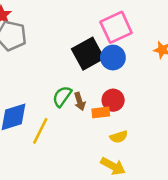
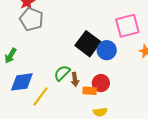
pink square: (116, 27) -> (127, 26), moved
black square: (88, 54) -> (88, 44), turned -35

